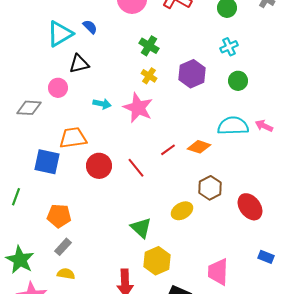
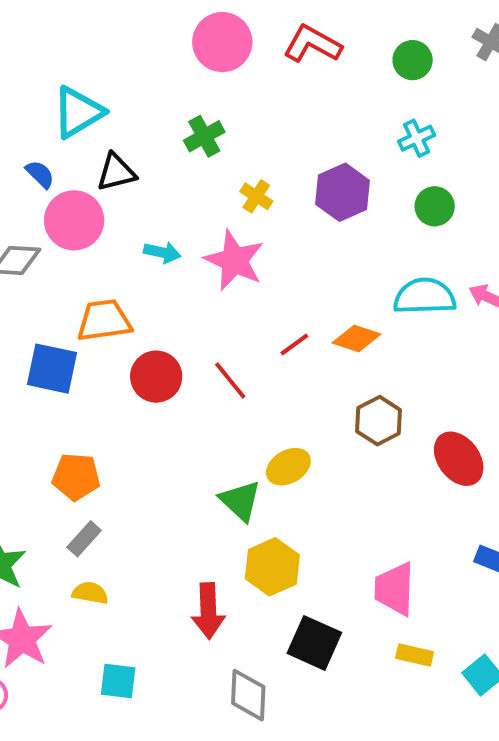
blue semicircle: (90, 27) -> (40, 174), moved
green cross: (149, 46) -> (204, 136), moved, turned 30
pink circle: (58, 88) -> (74, 220), size x1.5
yellow ellipse: (182, 211) -> (288, 467), moved

